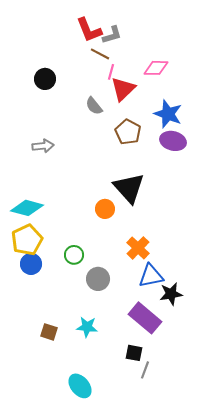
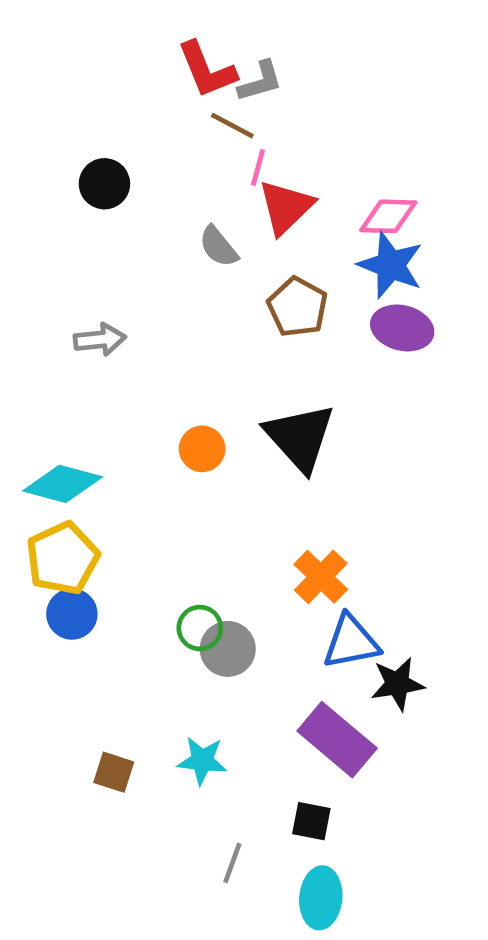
pink diamond: (156, 68) -> (388, 216), moved
orange circle: (105, 209) -> (202, 449), moved
green circle: (74, 255) -> (200, 628), moved
gray line: (145, 370) -> (232, 863), moved
cyan ellipse: (80, 386) -> (321, 898), moved, turned 45

